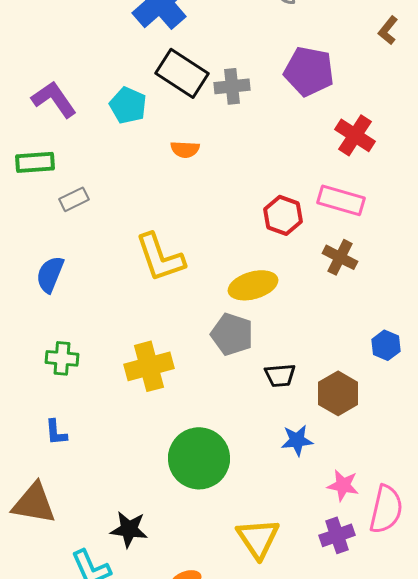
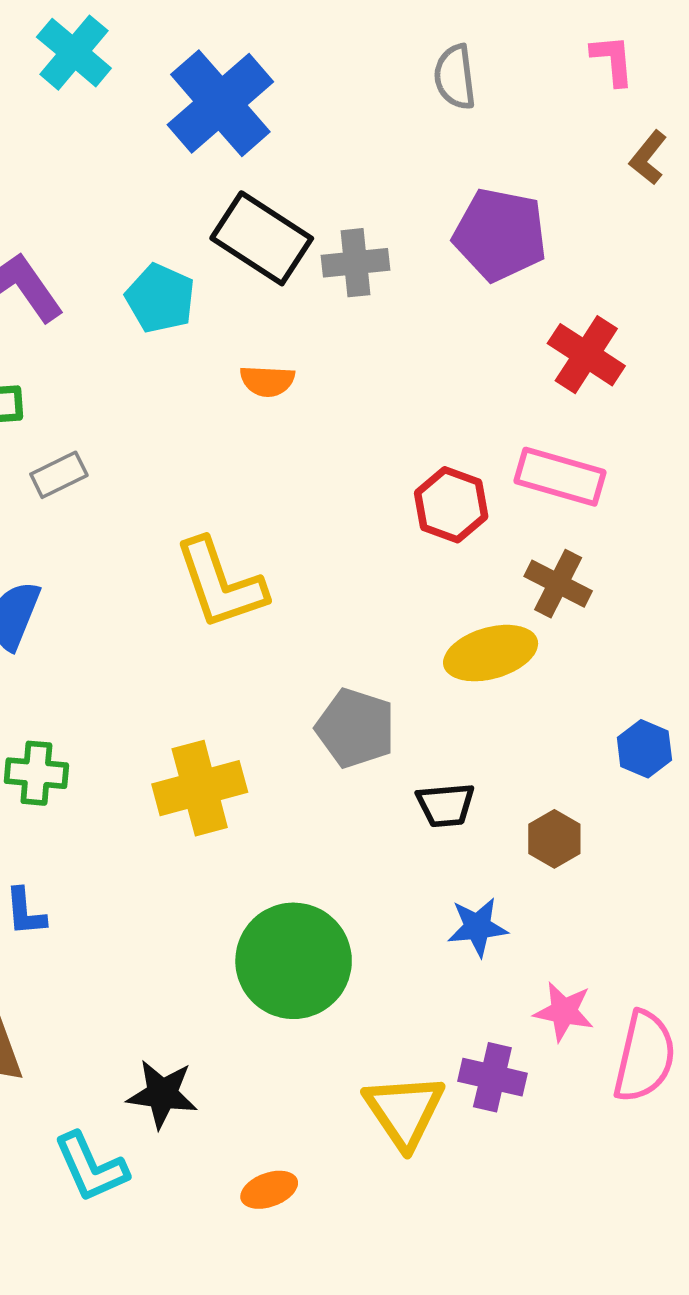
yellow ellipse: (253, 285) -> (491, 653), moved
brown hexagon: (338, 393) -> (554, 839), size x0.7
purple cross: (337, 535) -> (492, 1077), moved, turned 32

